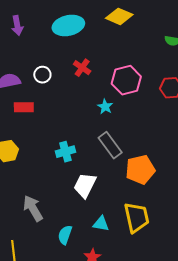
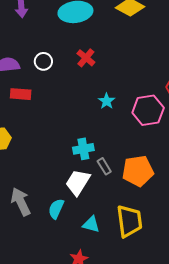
pink hexagon: (126, 80) -> (148, 110), moved
gray rectangle: (110, 145) -> (104, 166), moved, size x0.6
cyan cross: (65, 152) -> (83, 149), moved
cyan semicircle: (65, 235) -> (56, 209), moved

